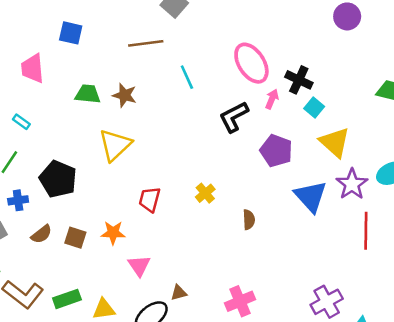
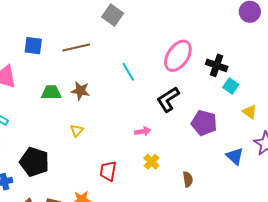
brown line: (146, 43) -> (76, 48), moved
pink ellipse: (251, 63) -> (178, 56), turned 72
pink arrow: (272, 99) -> (143, 131), moved, turned 63
yellow triangle: (335, 142) -> (250, 112), size x0.6
yellow triangle: (115, 145) -> (77, 131), size x0.5
blue triangle: (311, 196) -> (235, 156), size x0.7

